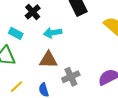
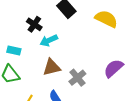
black cross: (33, 12) -> (34, 24), moved

